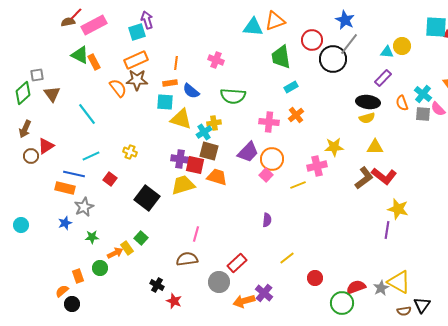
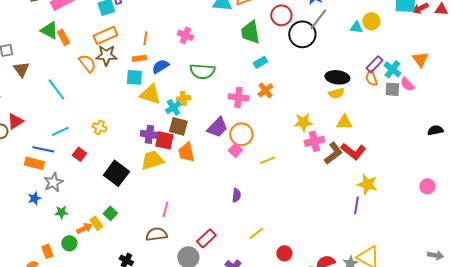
purple rectangle: (383, 78) -> (374, 64), moved
blue semicircle: (191, 91) -> (160, 66), turned 108
pink cross: (317, 166) -> (314, 141), moved
orange trapezoid: (217, 177) -> (186, 152), turned -120

